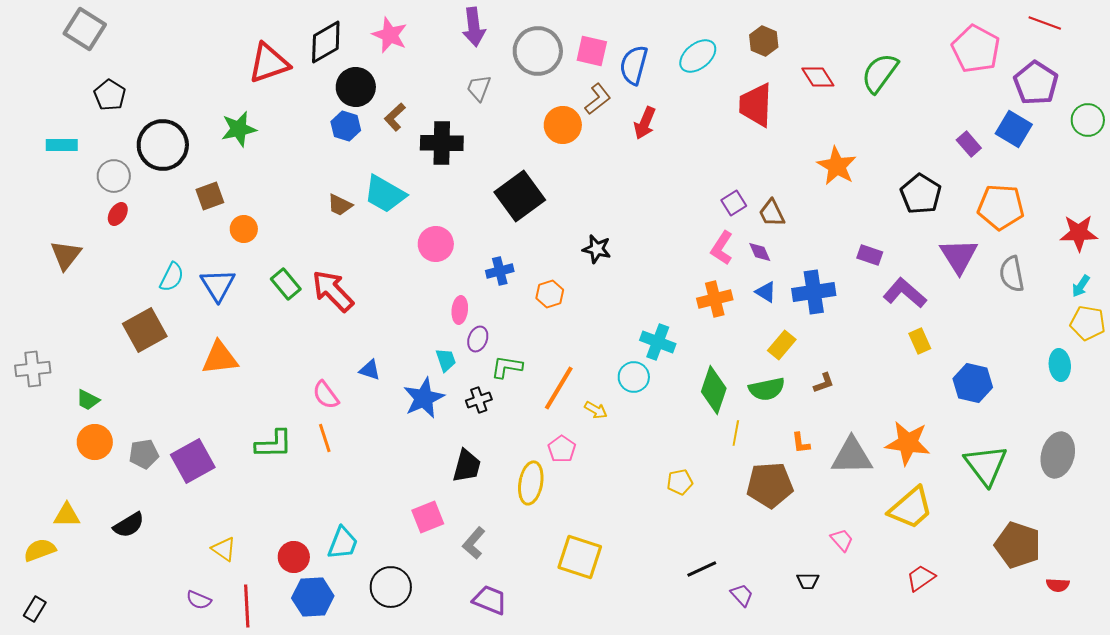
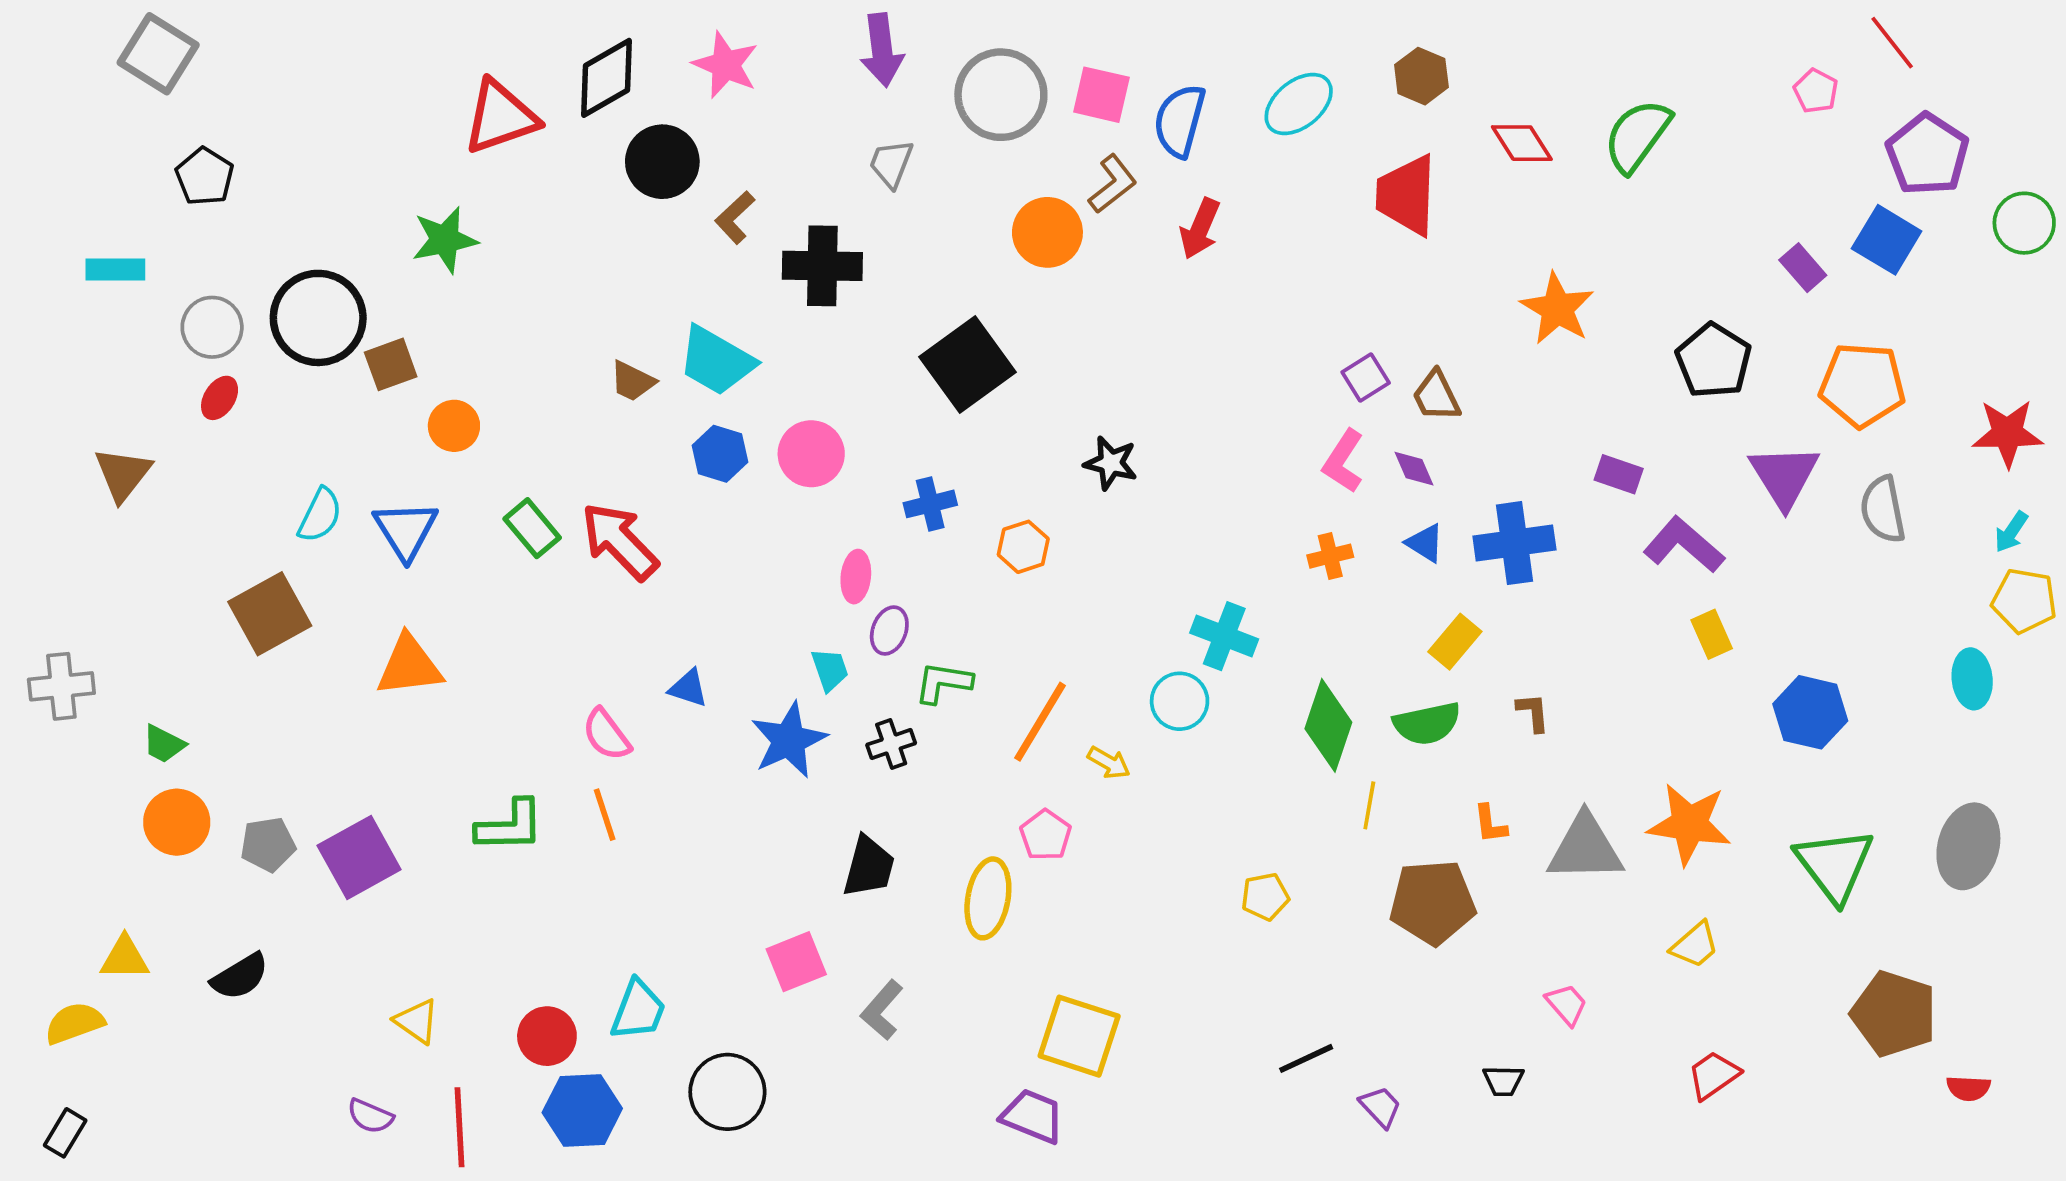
red line: (1045, 23) -> (1892, 43), moved, turned 32
pink pentagon: (976, 49) -> (1816, 91), size x0.5
blue hexagon: (346, 126) -> (720, 454), moved
black circle: (163, 145) -> (318, 318), moved
orange cross: (715, 299) -> (1330, 556), size x0.7
brown L-shape: (824, 383) -> (1533, 712), turned -75
yellow trapezoid: (911, 508) -> (1695, 945), size x0.6
purple trapezoid: (490, 600) -> (1033, 1116), moved

